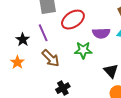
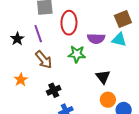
red ellipse: (73, 20) -> (69, 23), turned -60
orange star: (17, 62) -> (21, 80), moved

